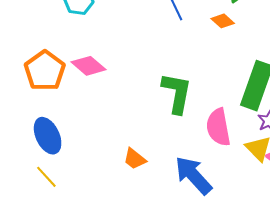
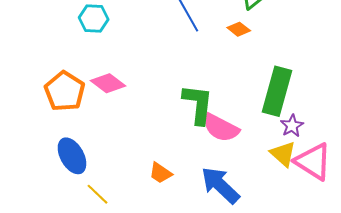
pink semicircle: (218, 127) -> (221, 128), moved, turned -48
yellow line: (46, 177) -> (97, 194), moved

